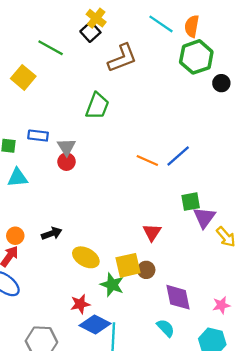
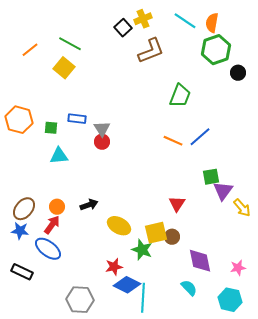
yellow cross: (96, 18) -> (143, 19), moved, turned 30
green line: (51, 48) -> (70, 44), moved
green trapezoid: (97, 106) -> (180, 96), moved

